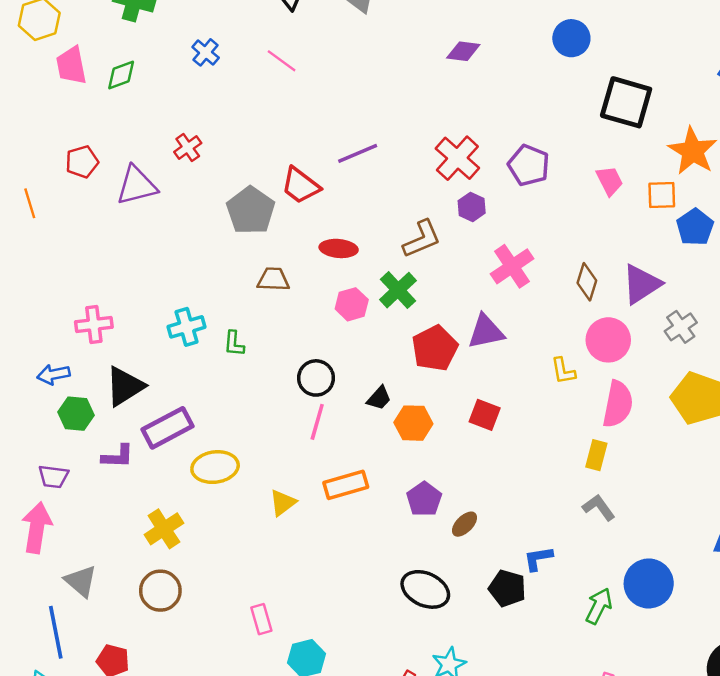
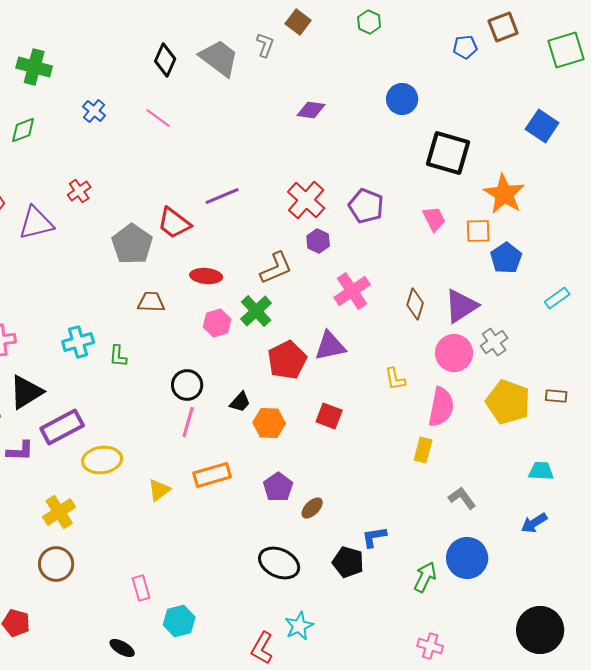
pink circle: (608, 340) -> (454, 353), moved
gray L-shape: (599, 507) -> (462, 498), moved

